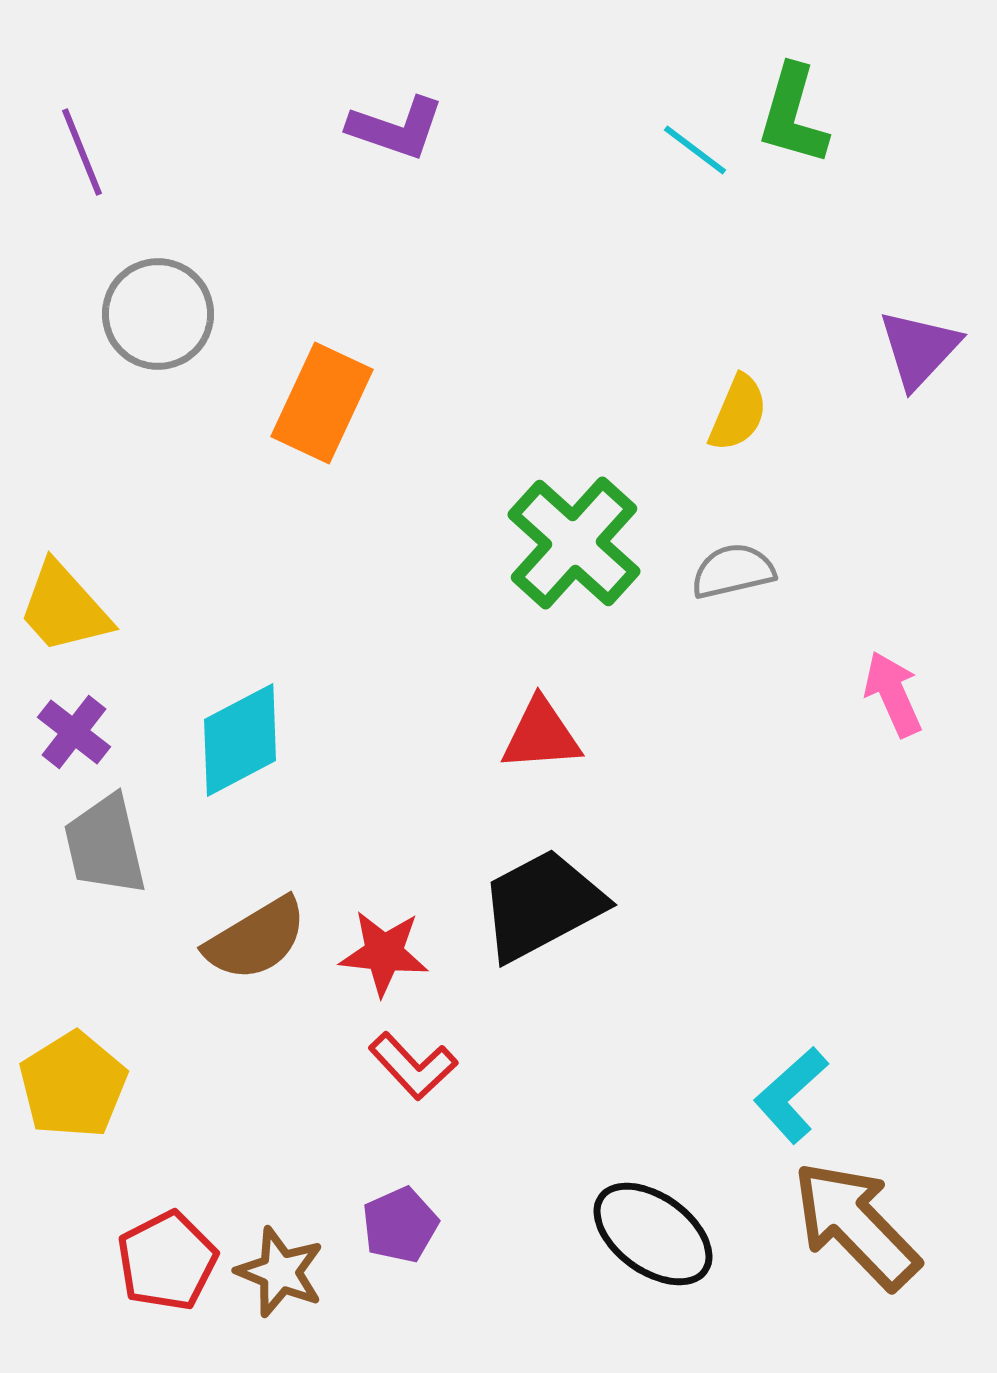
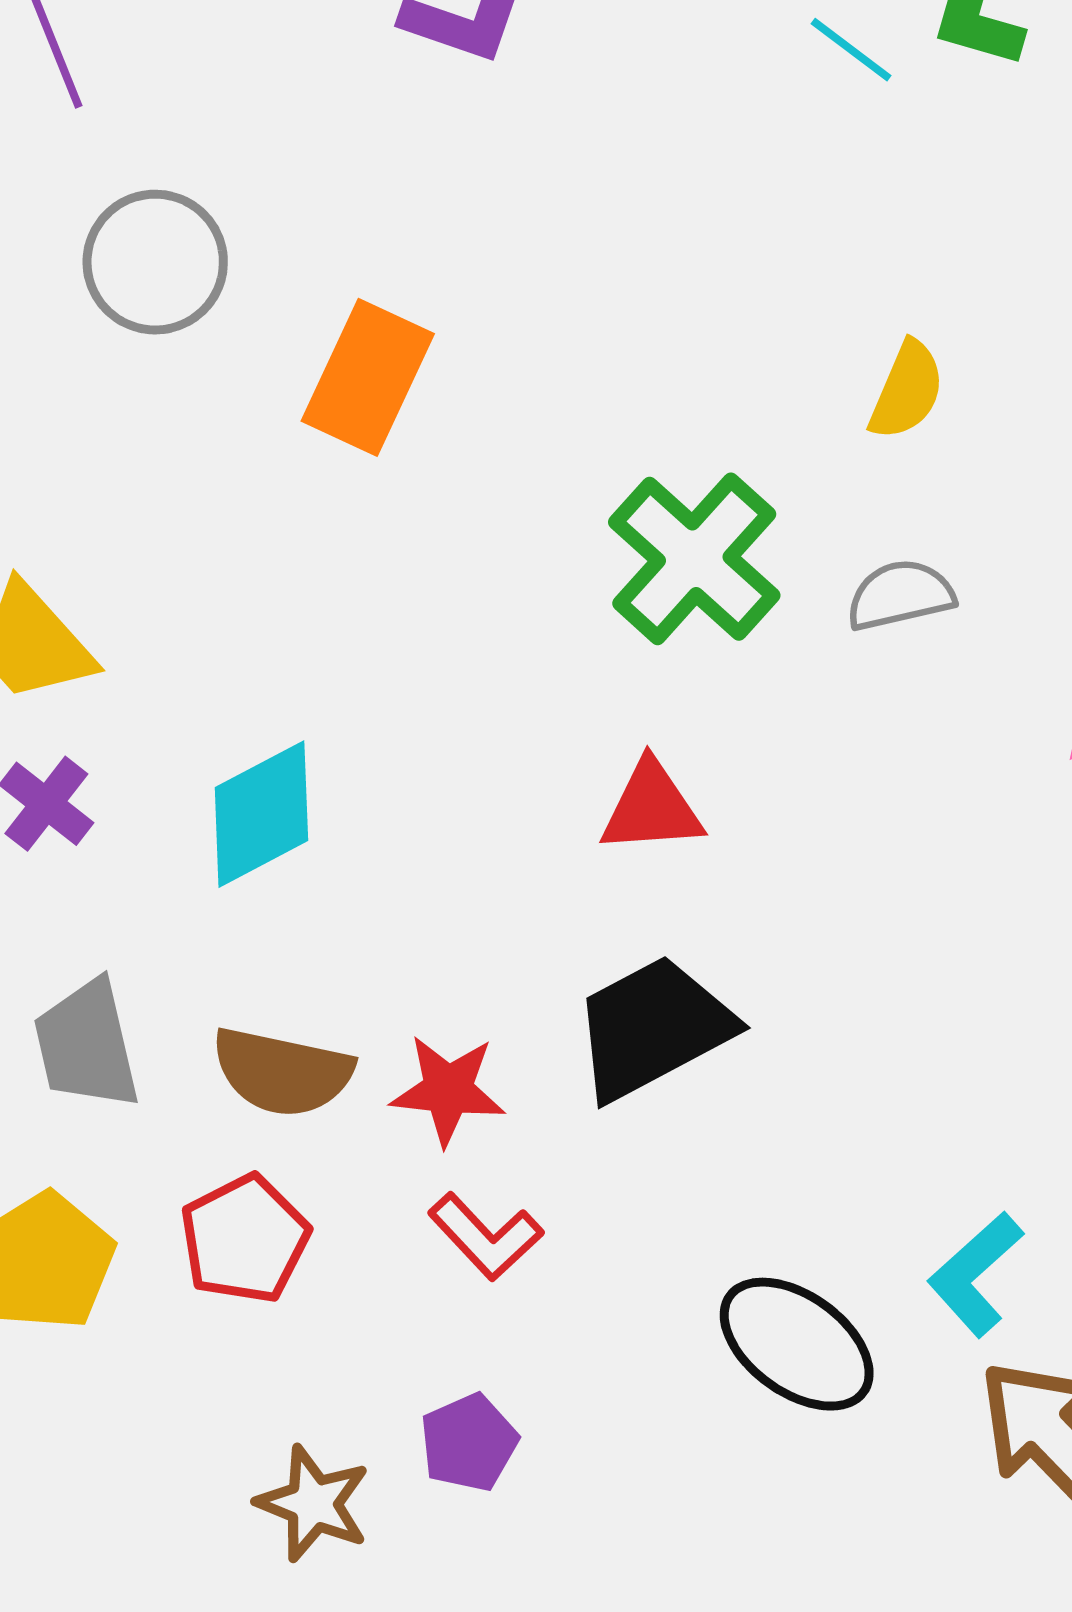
gray trapezoid: (105, 845) -> (87, 1045), moved
brown semicircle: (256, 939) -> (282, 1072), turned 43
black ellipse: (653, 1234) -> (797, 1344), moved
red pentagon: (167, 1261) -> (245, 1239), moved

